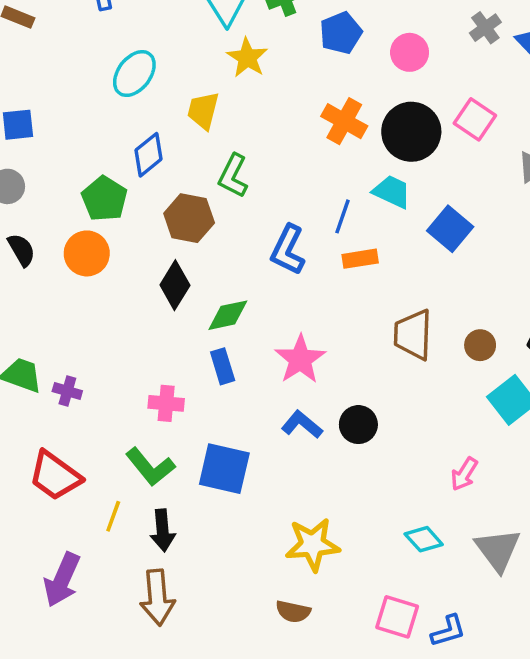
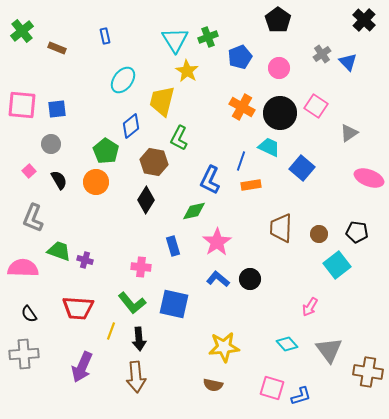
yellow trapezoid: (203, 111) -> (162, 101), size x1.4
green diamond: (228, 315) -> (194, 211), moved
red trapezoid: (55, 476) -> (78, 308), turned -32

